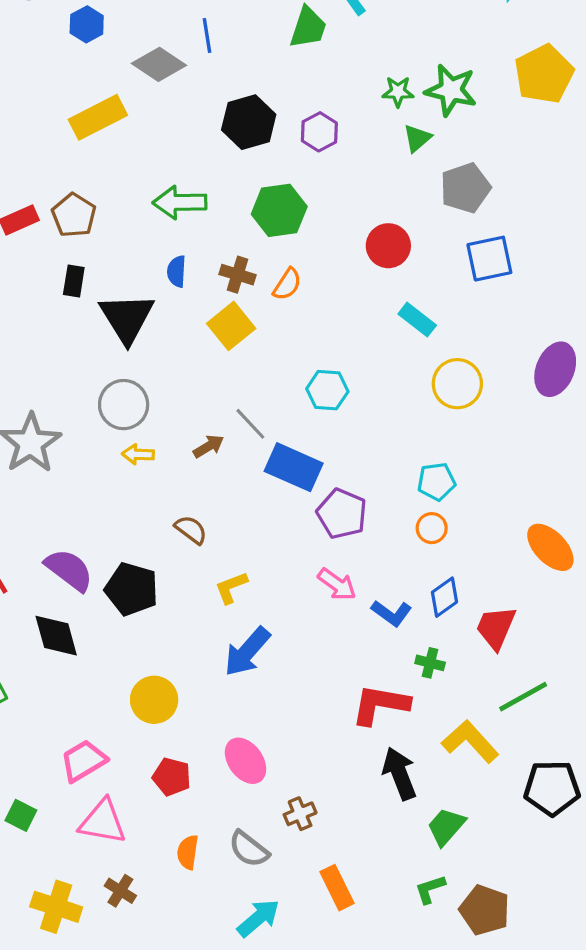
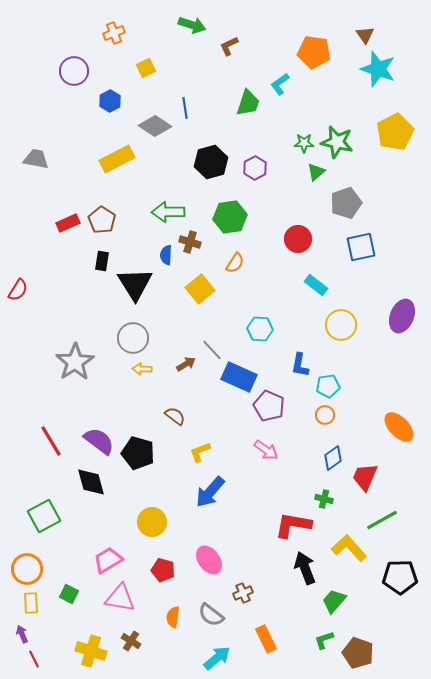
brown cross: (238, 275) -> (190, 242), moved
blue L-shape: (392, 613) -> (300, 365), moved, turned 65

